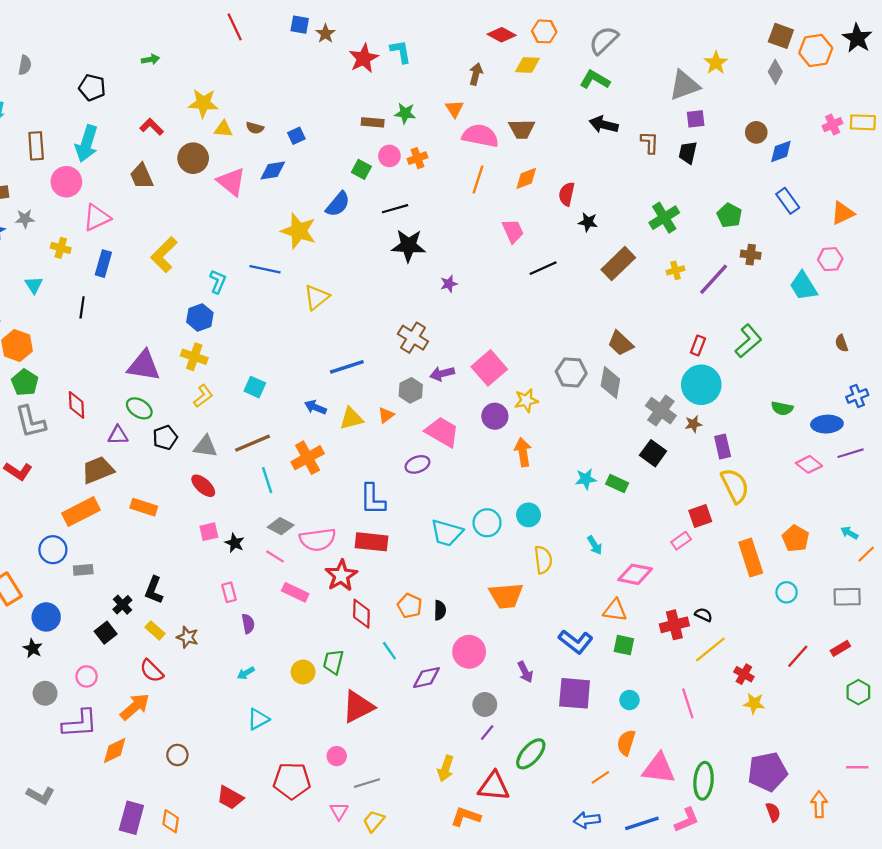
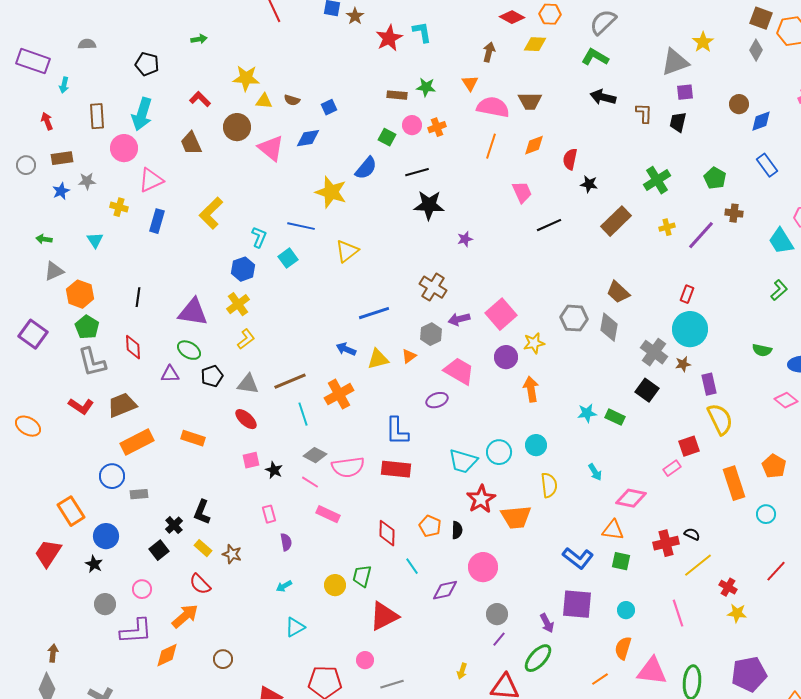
gray semicircle: (25, 65) -> (87, 44), turned -102
black line: (82, 307) -> (138, 297), moved
green L-shape: (748, 341) -> (779, 290), moved, size x0.7
yellow cross: (194, 357) -> (238, 304), turned 35
cyan square: (255, 387) -> (288, 258), moved, turned 30
brown trapezoid: (98, 470) -> (122, 405), moved
red star: (341, 575) -> (481, 499), moved
purple arrow: (525, 672) -> (547, 623), moved
yellow arrow: (446, 768) -> (462, 671), size x0.7

